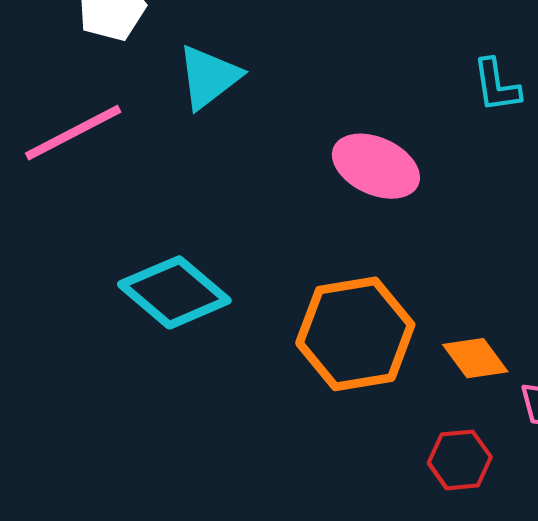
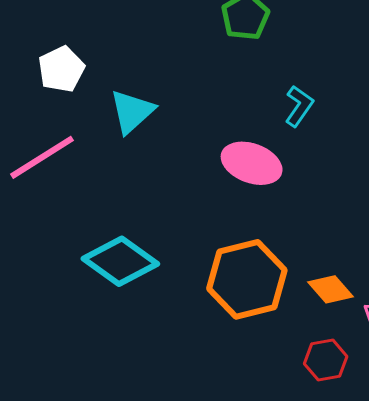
cyan L-shape: (497, 85) -> (299, 106), moved, turned -132

